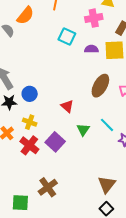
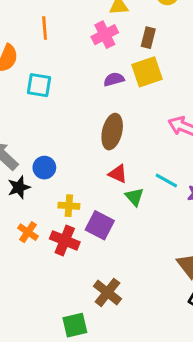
cyan square: (67, 36) -> (39, 85), moved
brown ellipse: (100, 86) -> (112, 132), moved
red triangle: (67, 106) -> (118, 174), moved
yellow cross: (30, 122) -> (69, 206), moved

